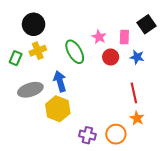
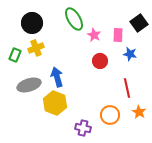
green ellipse: (75, 52) -> (74, 19), moved
red circle: (111, 57) -> (100, 61), moved
orange star: (137, 118) -> (139, 112), moved
orange circle: (116, 134) -> (110, 115), moved

